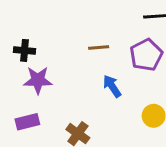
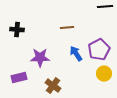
purple pentagon: (146, 55) -> (99, 50), moved
purple star: (38, 80) -> (40, 58), moved

